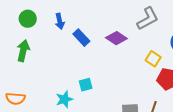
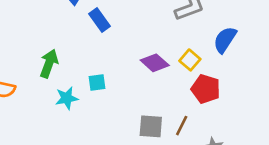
purple diamond: (116, 38) -> (155, 63), moved
green arrow: (23, 51) -> (49, 63), moved

